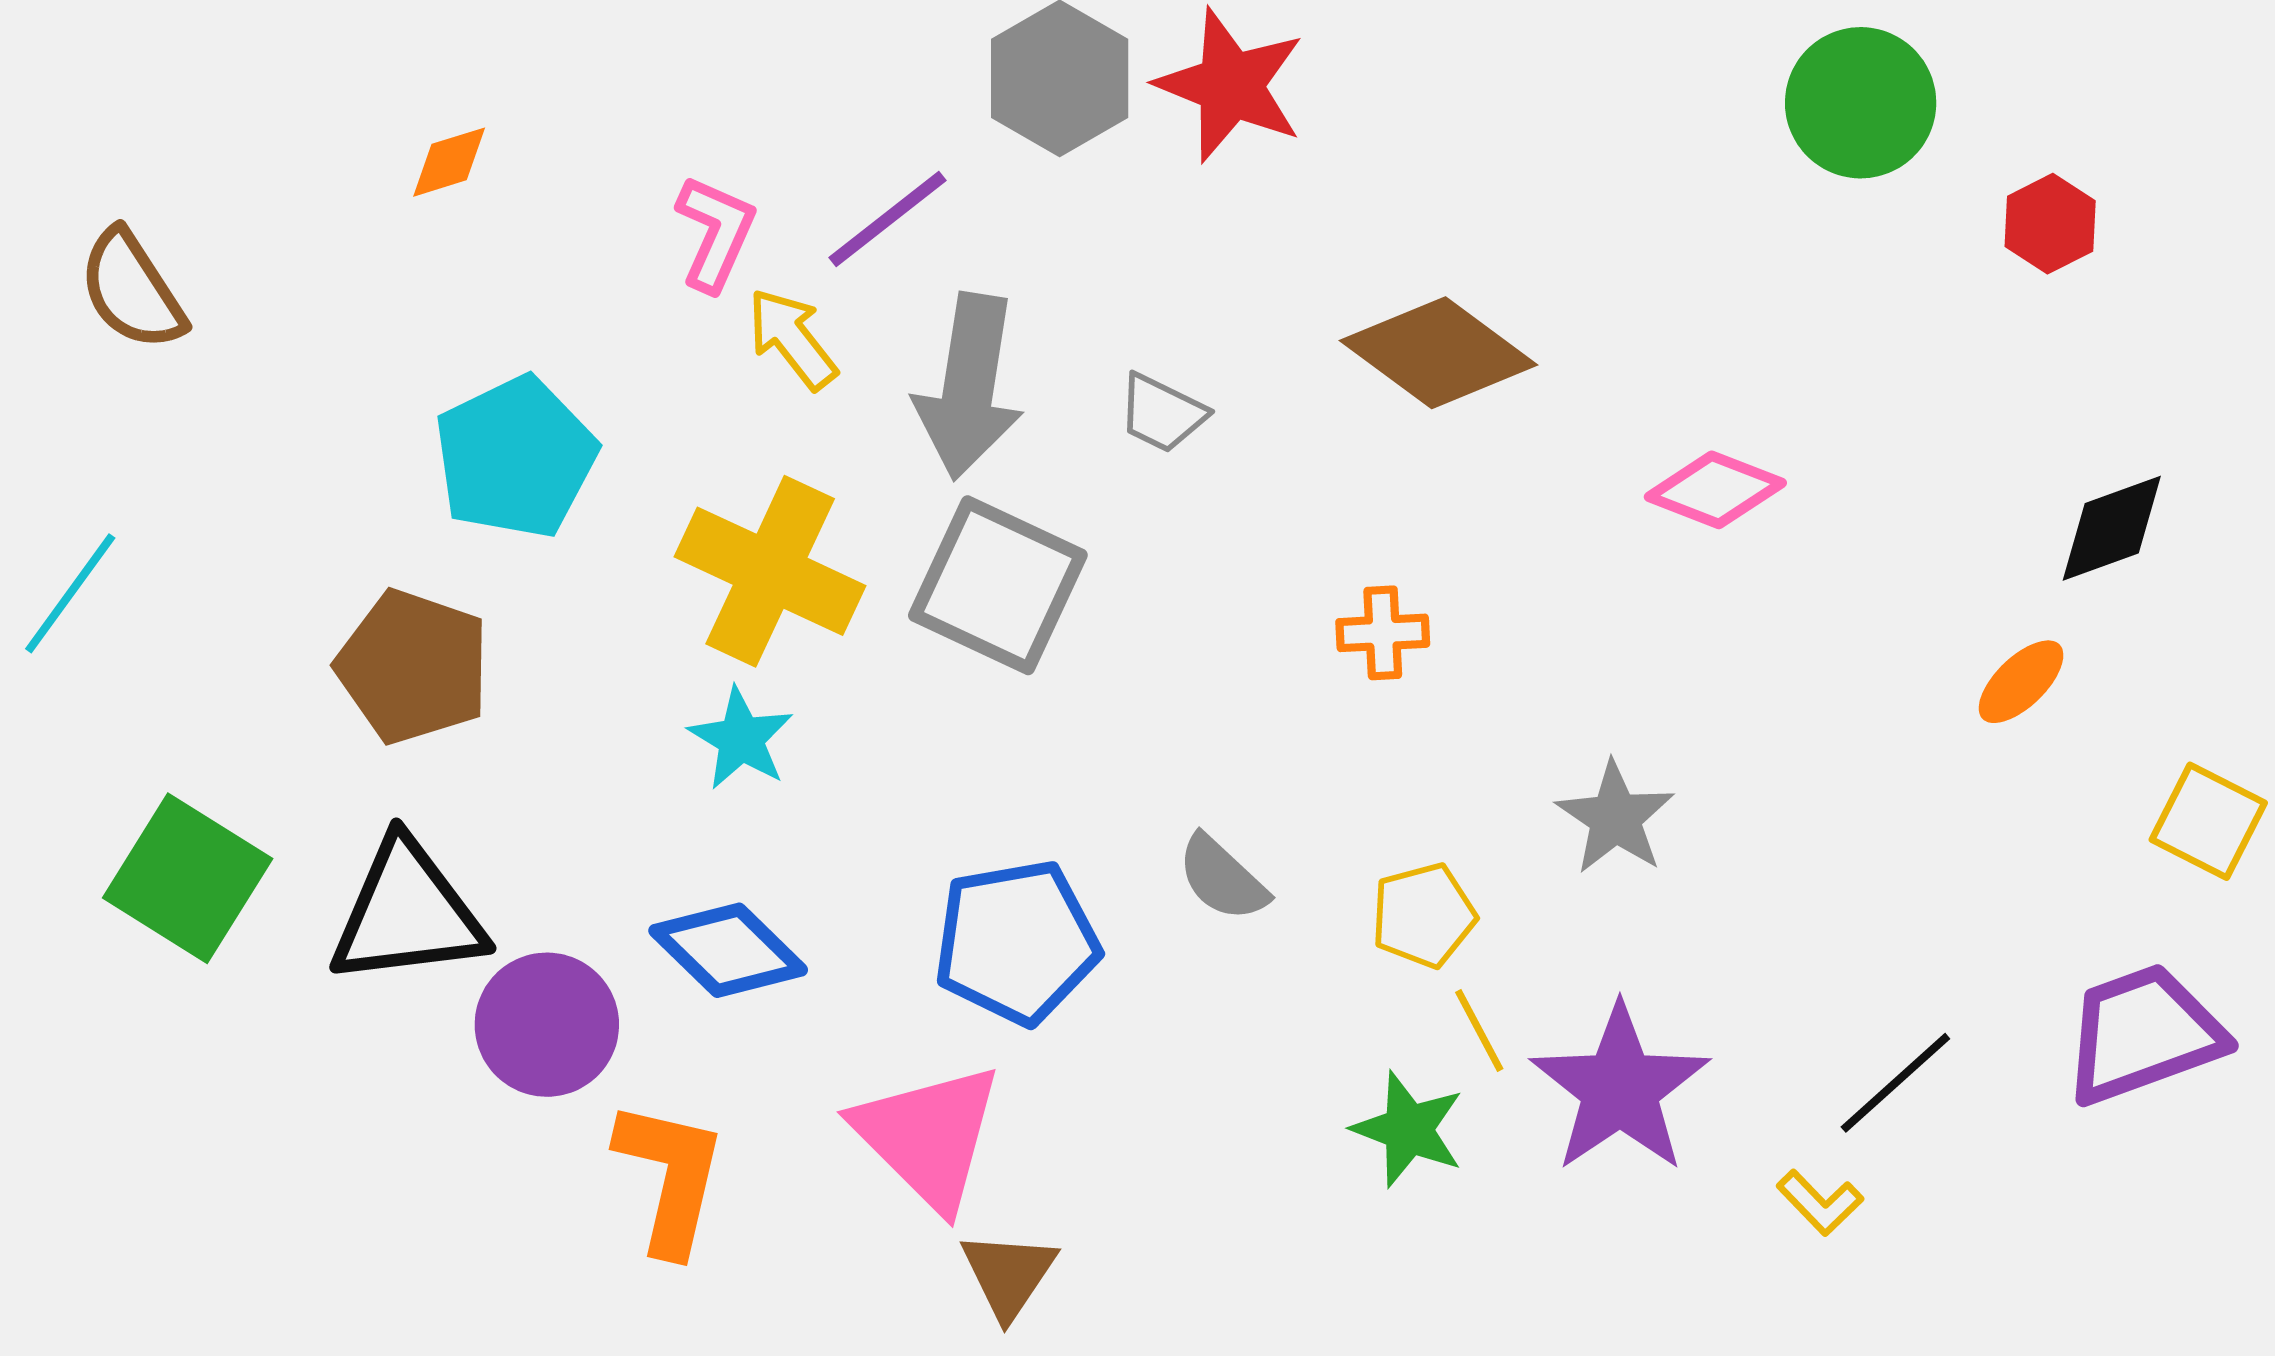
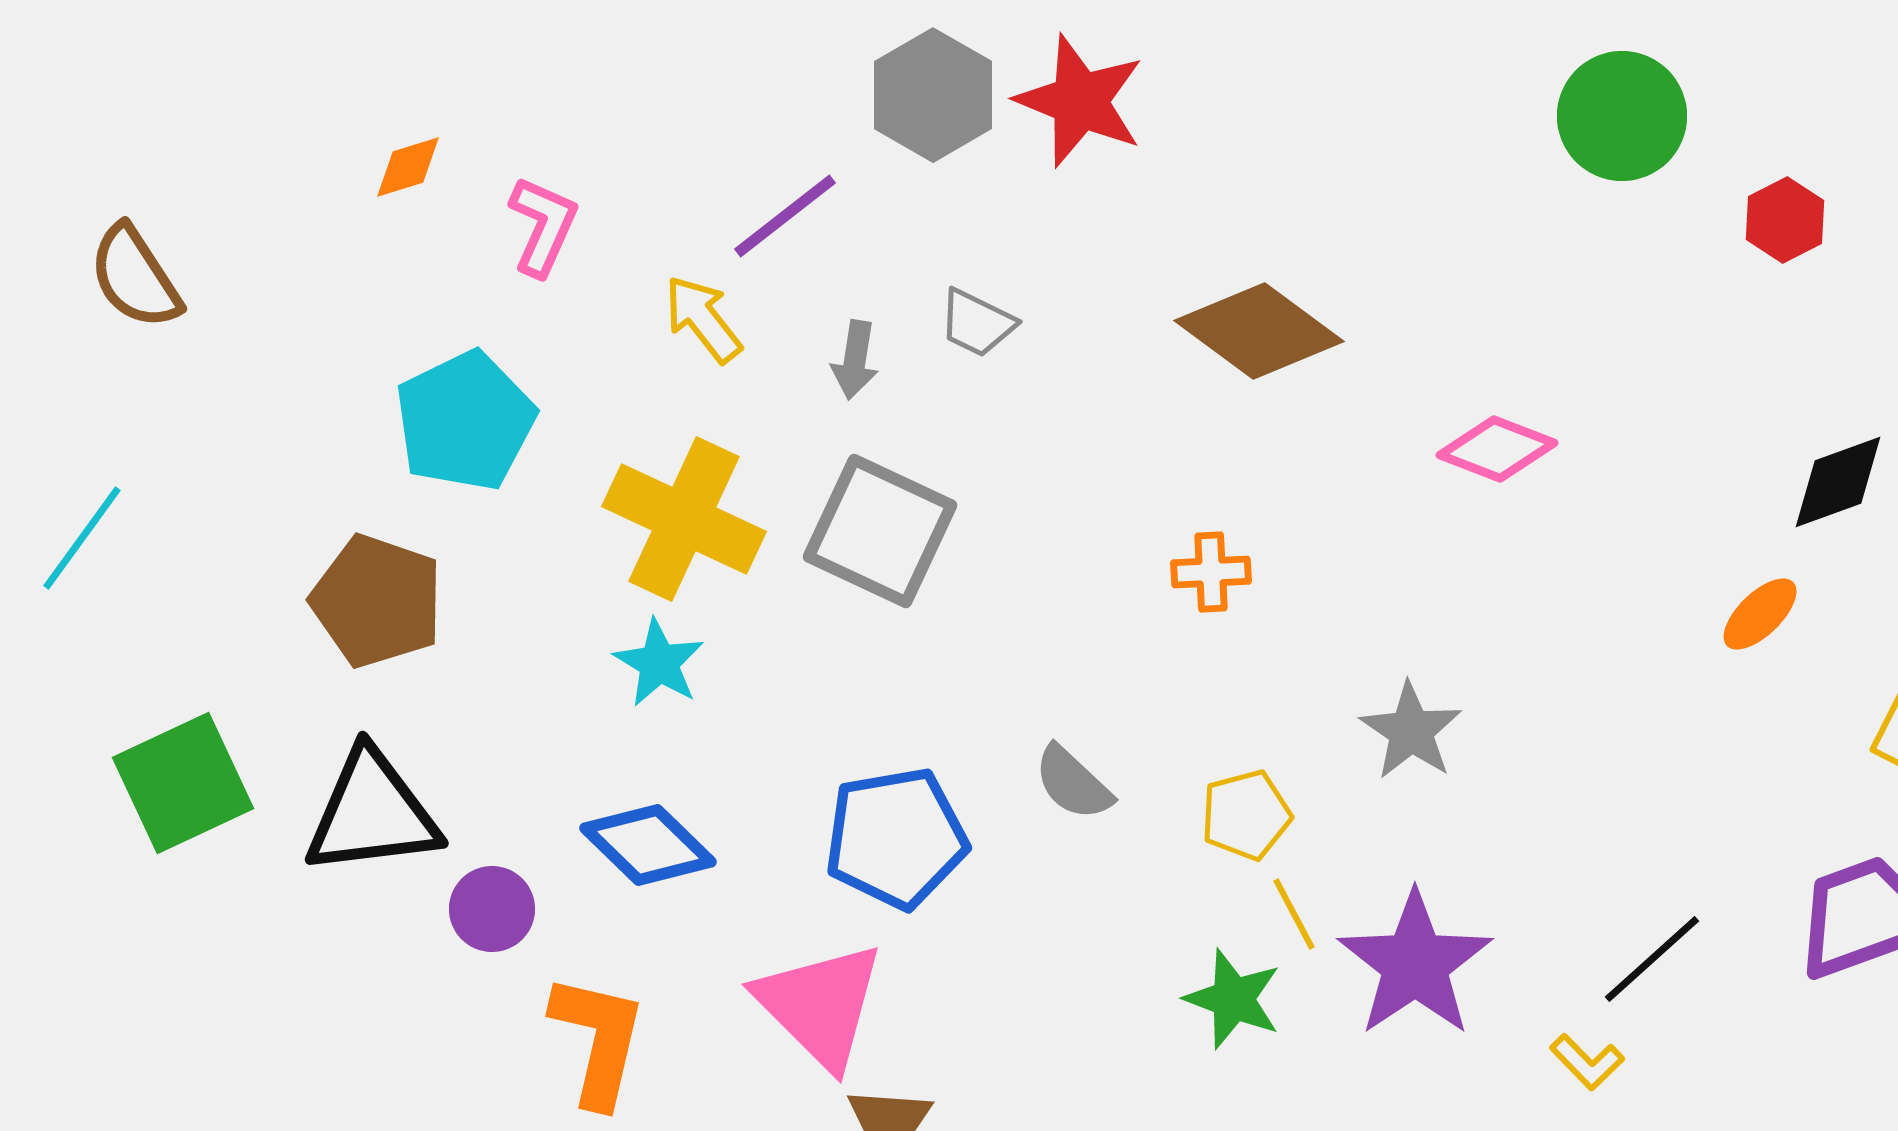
pink L-shape: (715, 233) -> (543, 226), moved
gray arrow: (969, 386) -> (855, 360), size x0.5
gray trapezoid: (1162, 413) -> (977, 323), moved
green square: (188, 878) -> (183, 783), turned 33
purple circle: (547, 1025) -> (492, 909), size x0.7

